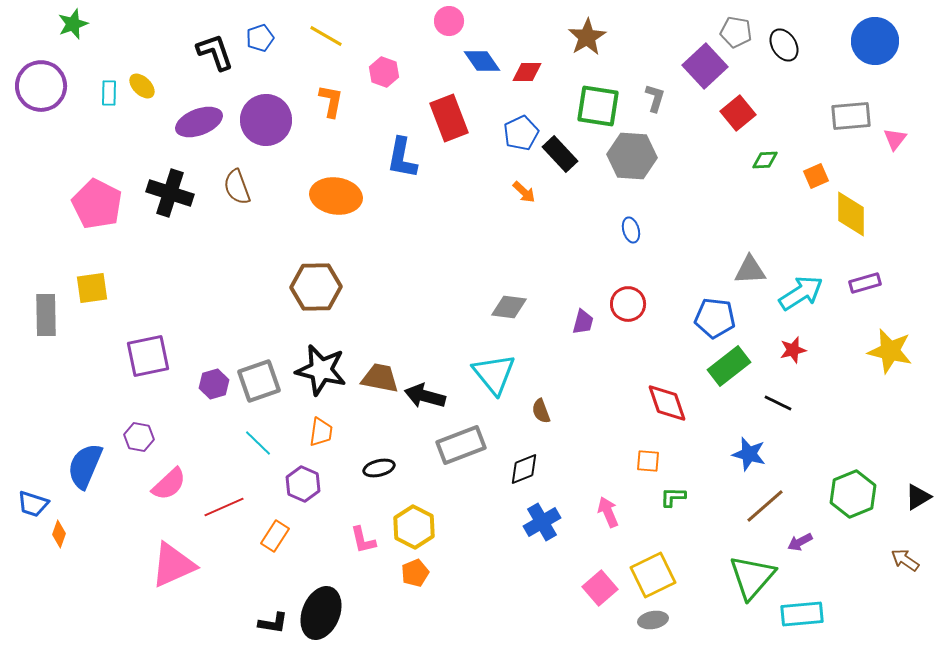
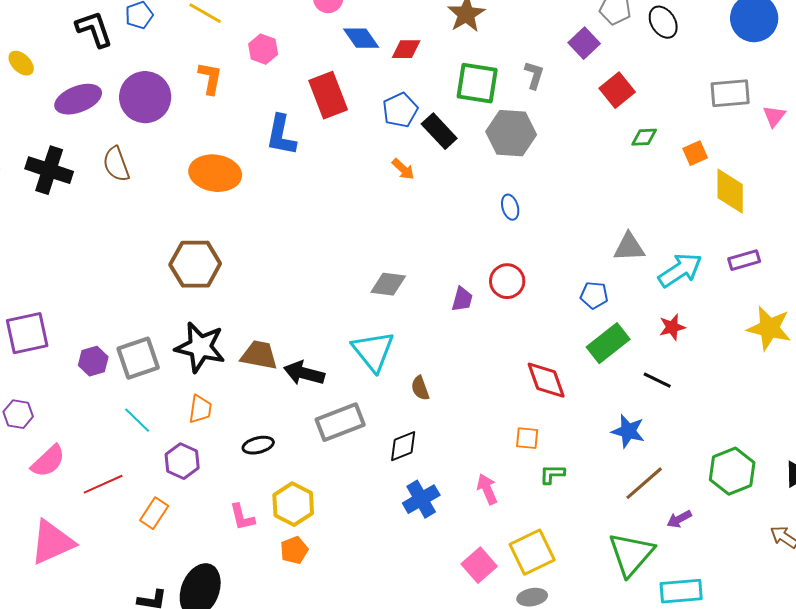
purple square: (705, 66) -> (584, 43), size x0.7
blue pentagon: (715, 318) -> (594, 295), size x0.7

